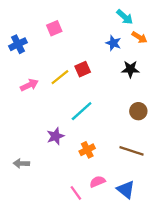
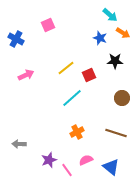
blue cross: (18, 44) -> (16, 39), turned -35
red square: (83, 69) -> (89, 75), moved
yellow line: (60, 77) -> (66, 68), moved
purple star: (55, 136) -> (49, 160), moved

